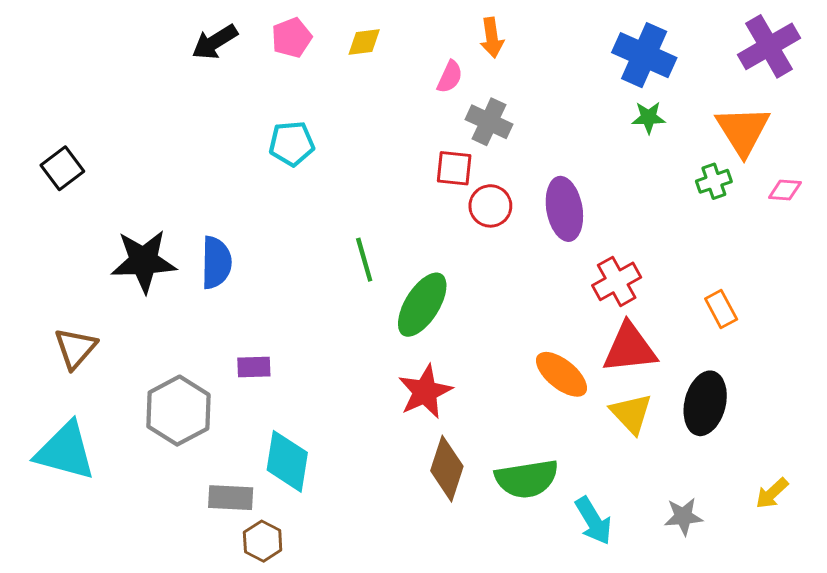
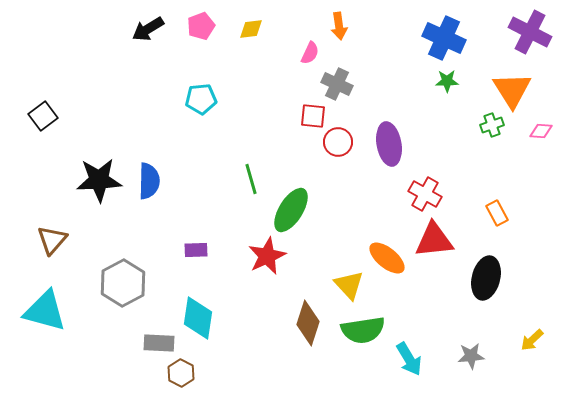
purple cross: (769, 46) -> (530, 32), turned -33
red cross: (617, 281) -> (425, 194), turned -32
purple rectangle: (254, 367) -> (196, 250), moved
red star: (425, 392) -> (267, 256), moved
yellow triangle: (631, 413) -> (349, 285), moved

